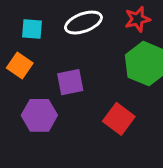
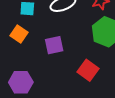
purple hexagon: (39, 115) -> (21, 82), moved

